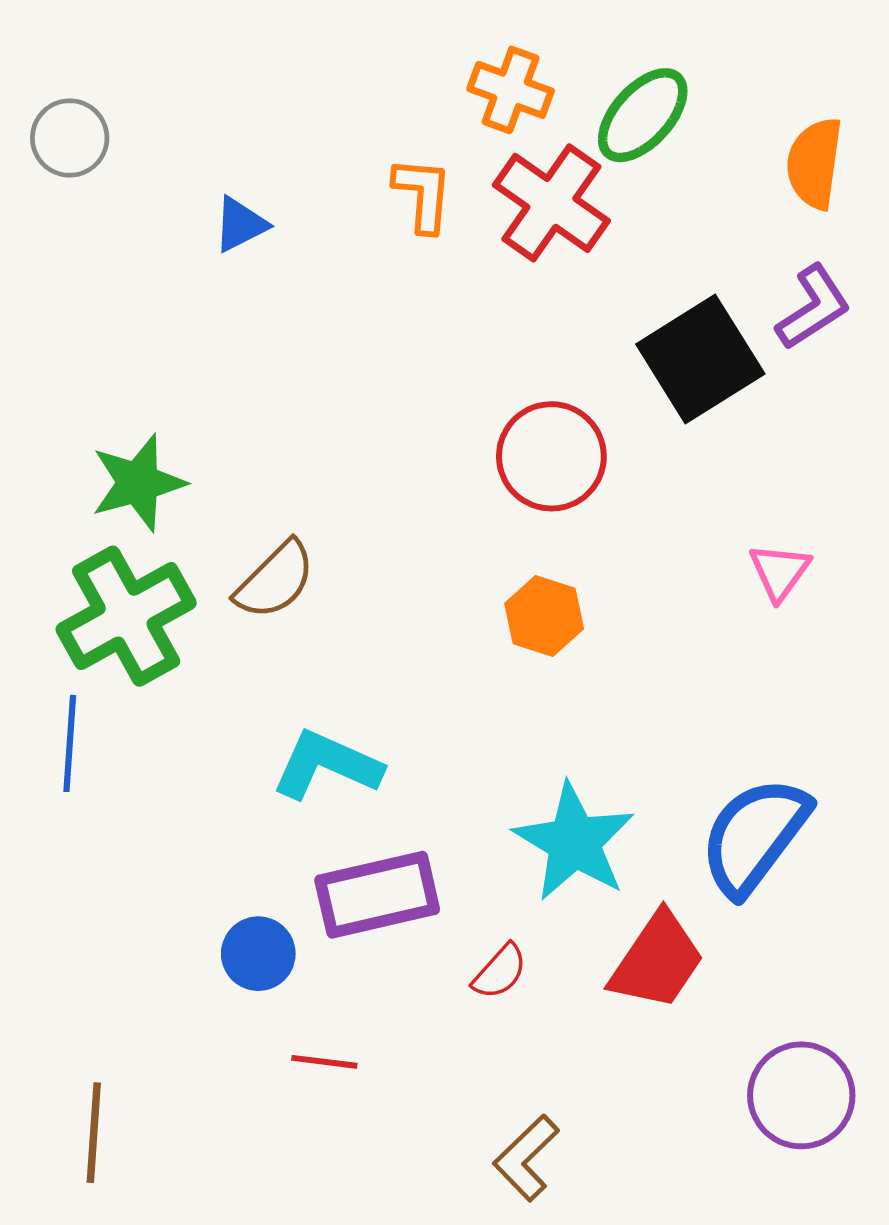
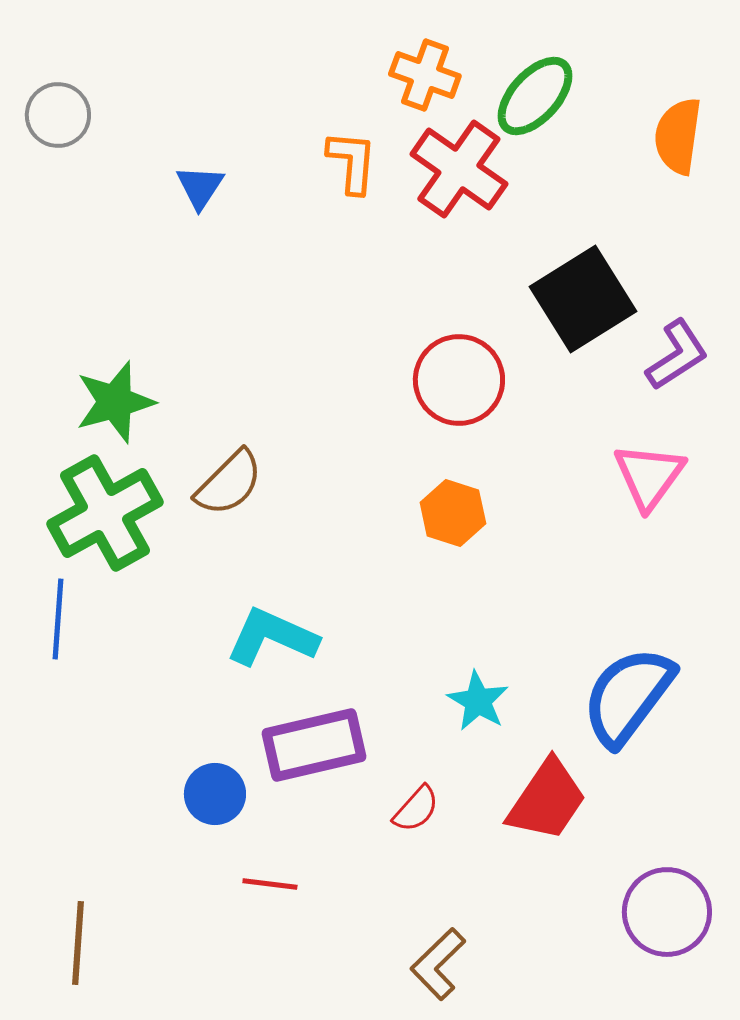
blue triangle: (240, 224) -> (200, 187), turned -30
purple L-shape: (813, 307) -> (677, 355), moved
pink triangle: (780, 572) -> (649, 476), size x1.4
cyan star: (574, 842) -> (478, 701), size x0.6

